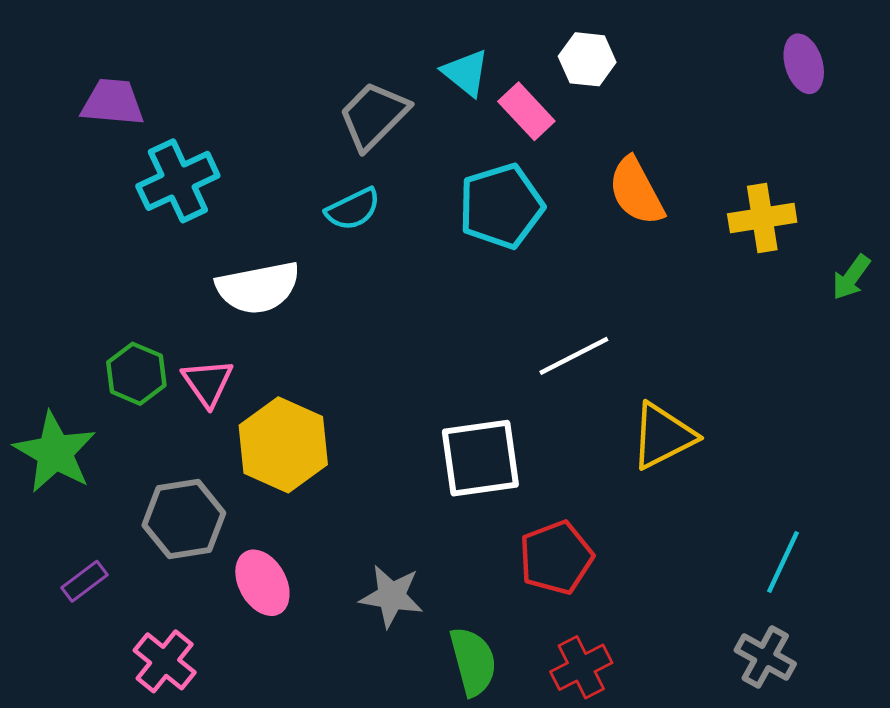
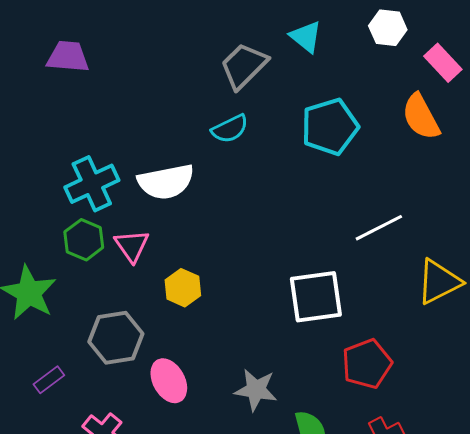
pink rectangle: (526, 111) -> (443, 63), moved
cyan cross: (178, 181) -> (92, 184), moved
yellow hexagon: (283, 445) -> (183, 288), size x0.6

